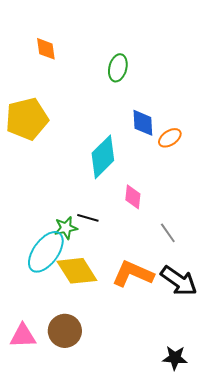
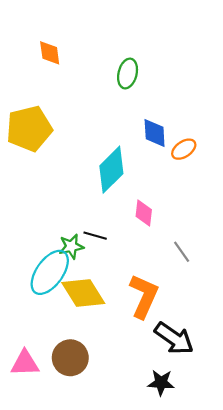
orange L-shape: (133, 274) -> (144, 296), turned 90
black arrow: (179, 281) -> (174, 338), moved
black star: (175, 358) -> (161, 383), moved

